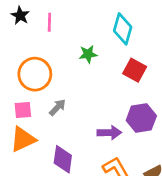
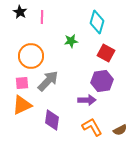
gray arrow: (57, 107) -> (48, 81), size x1.6
purple hexagon: (141, 118) -> (102, 81), moved

